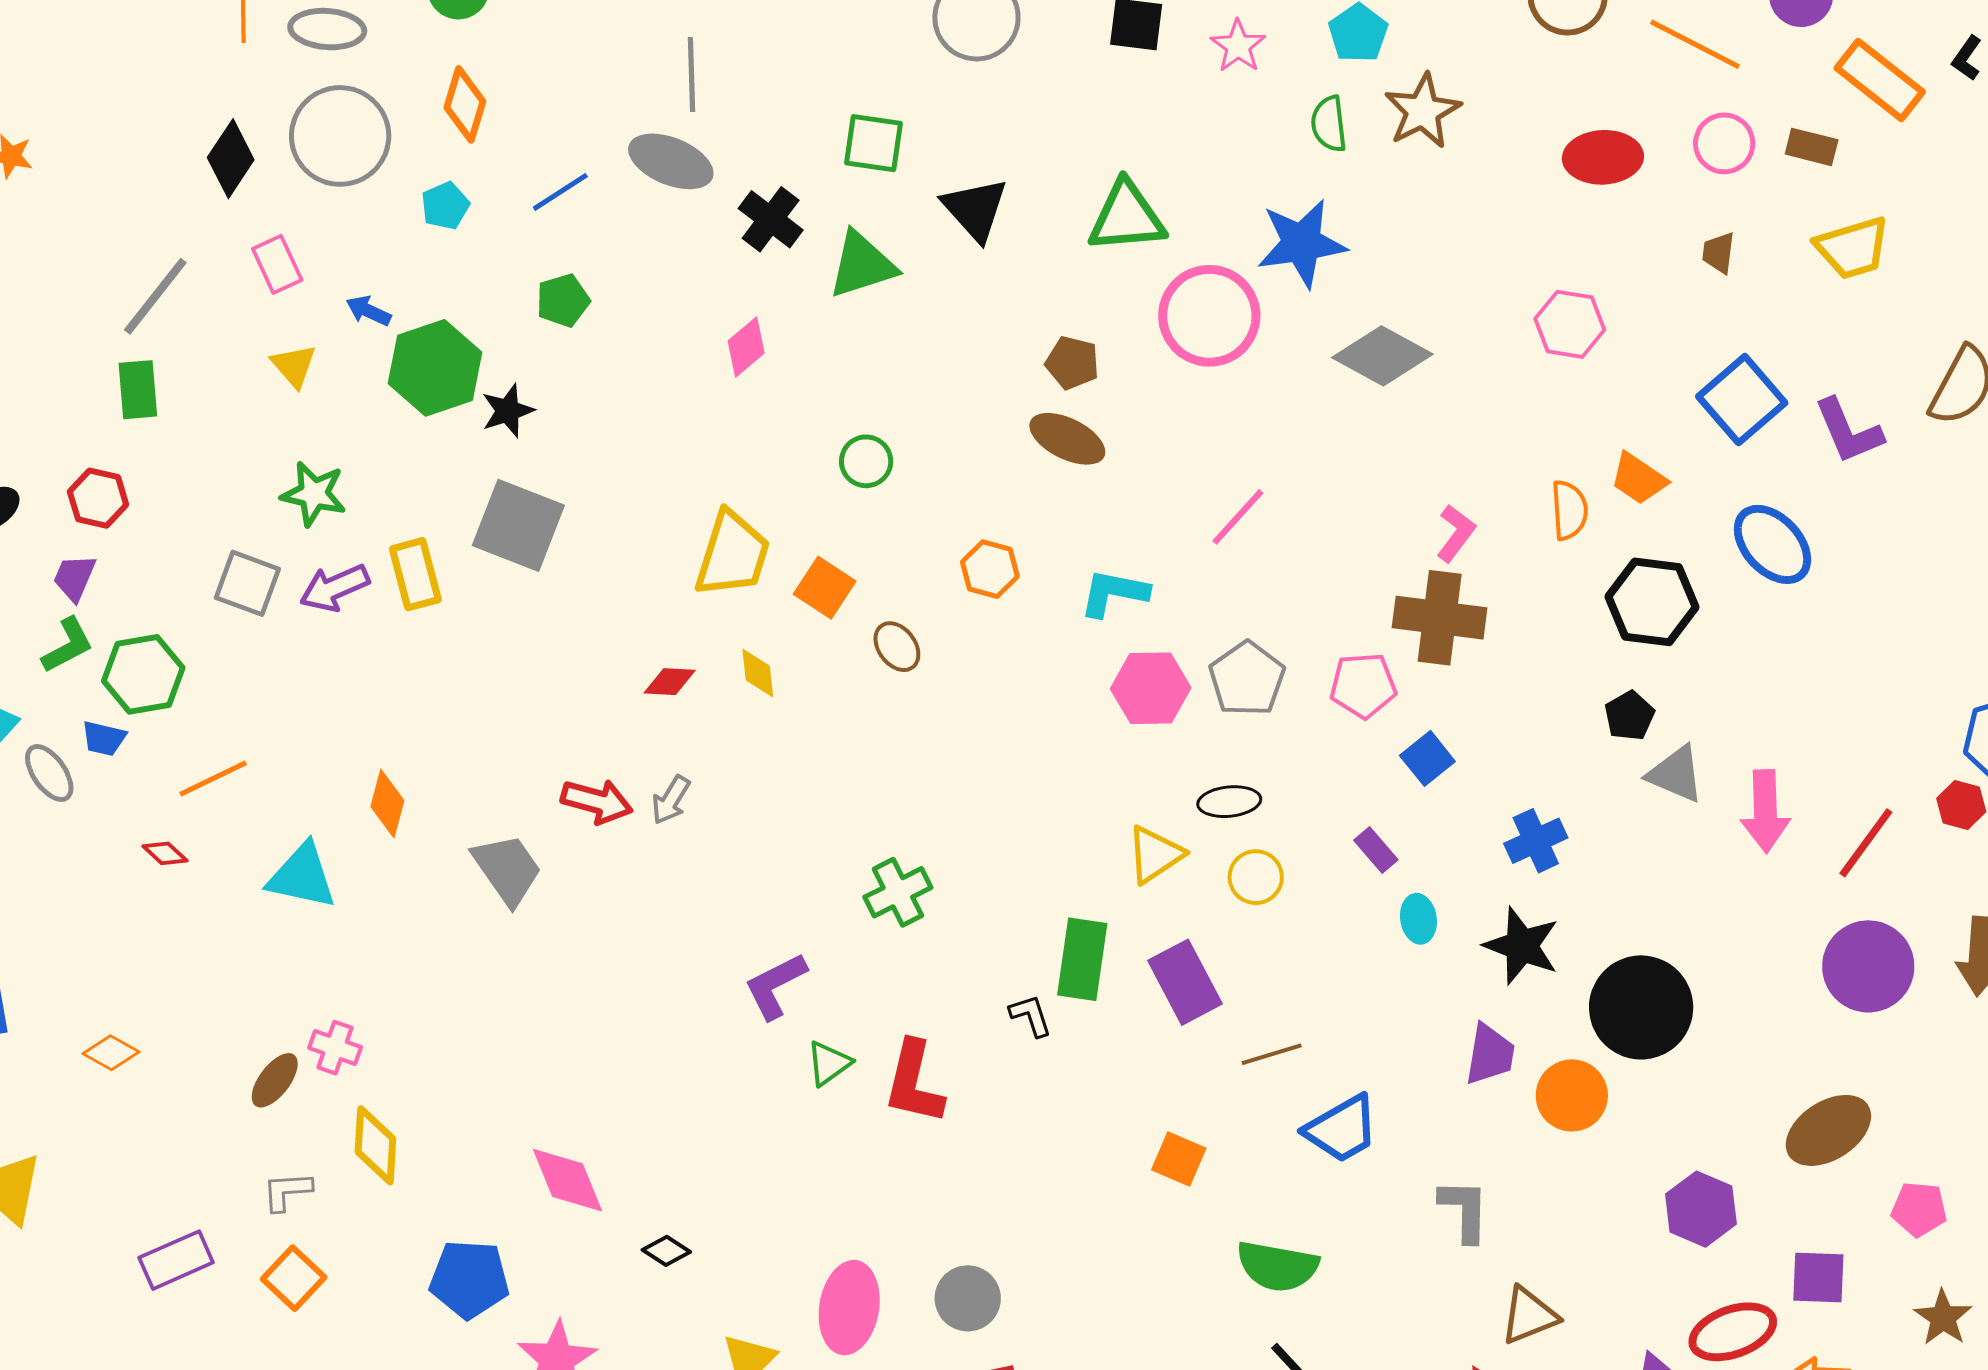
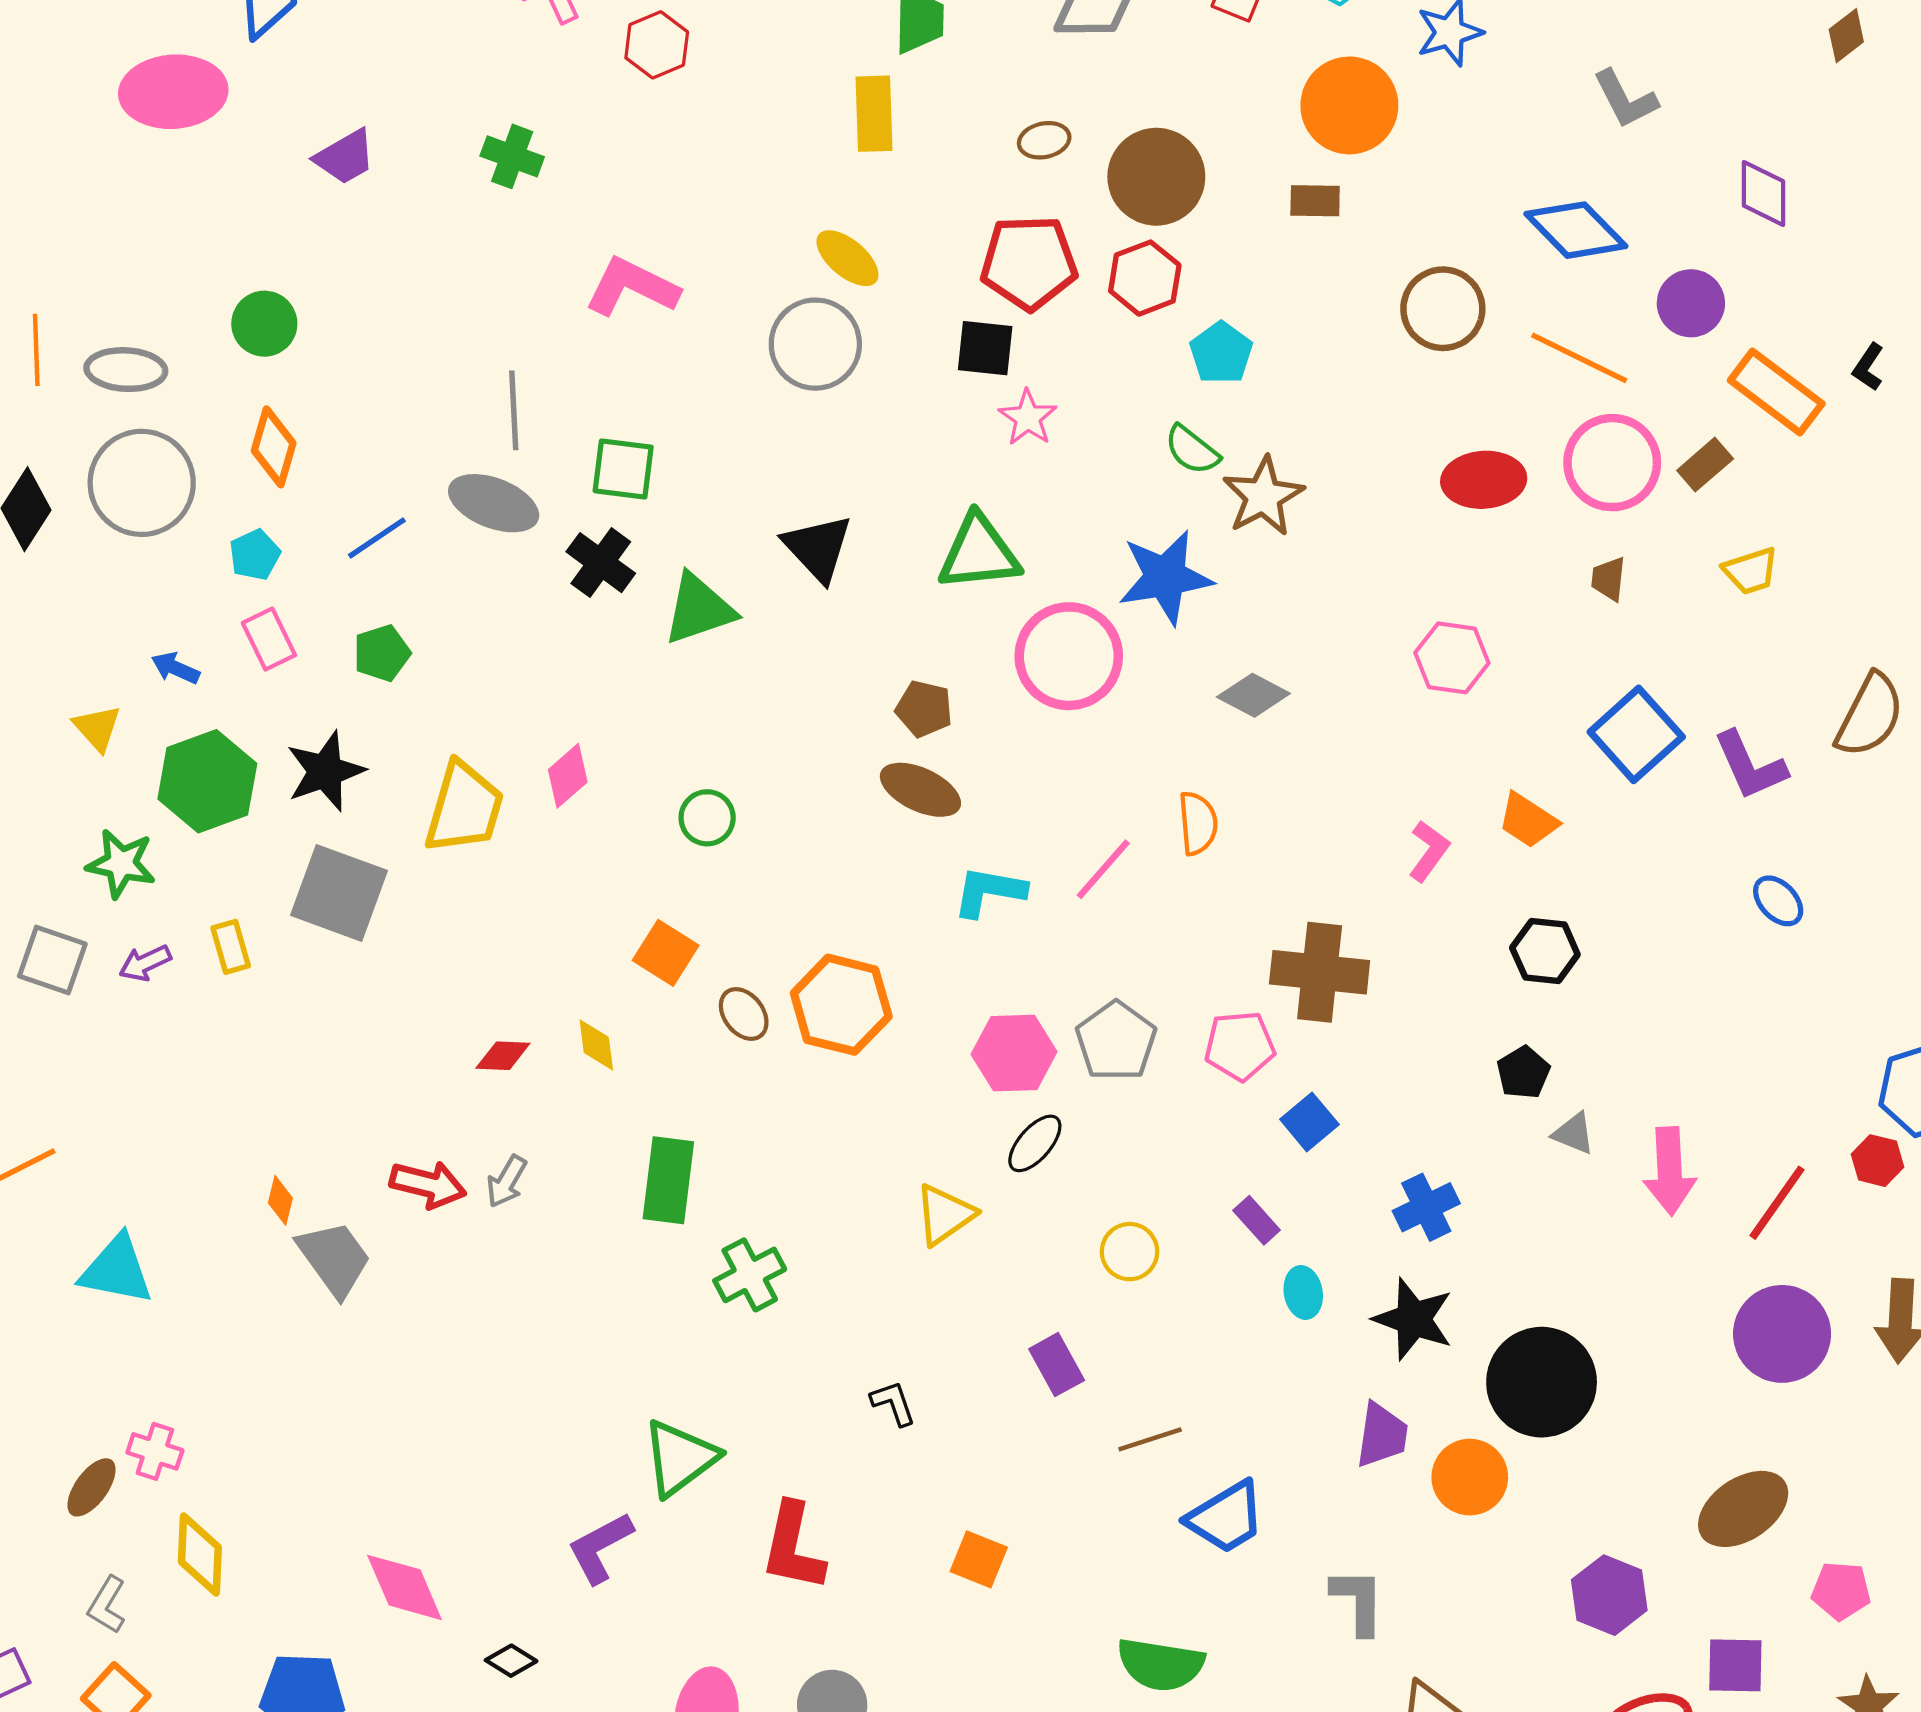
pink star: (1238, 46) -> (1028, 418), moved
brown star: (1423, 111) -> (1263, 496), moved
green semicircle: (1329, 124) -> (1192, 450), turned -44
green square: (874, 143) -> (623, 469), moved
pink circle: (1724, 143) -> (1612, 463), size x1.5
brown rectangle: (1812, 147) -> (1705, 465), turned -54
yellow trapezoid: (1853, 248) -> (1751, 571), size x0.7
pink rectangle: (277, 264) -> (269, 639), moved
pink diamond: (746, 347) -> (568, 776), moved
gray diamond: (1382, 356) -> (1253, 695), size x0.7
green hexagon: (435, 368) -> (207, 781), moved
black star: (508, 411) -> (325, 771), size x1.4
orange semicircle: (1569, 510) -> (1198, 823), moved
pink L-shape: (1456, 533) -> (1429, 851), moved
blue ellipse: (1772, 544) -> (1778, 901), moved, size x0.6
yellow trapezoid: (732, 554) -> (464, 808), moved
orange hexagon: (990, 569) -> (841, 1005), moved, size x1.6
yellow rectangle: (415, 574) -> (231, 947), size x0.7
purple arrow: (335, 588) -> (145, 963), size x0.7
cyan L-shape: (1114, 593) -> (989, 891), moved
black hexagon: (1652, 602) -> (1545, 951), size x0.7
gray triangle: (1676, 774) -> (1574, 1133), size x0.7
black ellipse: (1229, 802) -> (1035, 1143), moved, turned -42
orange diamond: (387, 804) -> (280, 1200), moved, size x0.7
yellow triangle: (1155, 855) -> (945, 1215), moved
green rectangle: (1082, 959) -> (668, 1180), moved
purple rectangle: (1185, 982) -> (1057, 1365), size x0.7
purple L-shape: (775, 986) -> (600, 1548), moved
green triangle: (829, 1063) -> (680, 1458), size x1.6
red L-shape: (914, 1082) -> (793, 1547), moved
orange square: (1179, 1159) -> (979, 1559), moved
gray L-shape: (287, 1191) -> (107, 1605), turned -54

